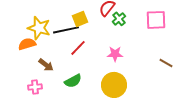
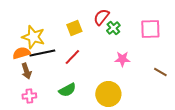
black line: (66, 30) -> (42, 53), moved
pink star: (115, 54) -> (122, 59), moved
brown arrow: (46, 65) -> (26, 71), moved, turned 35

